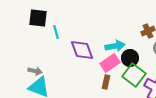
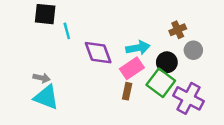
black circle: (130, 58) -> (167, 62), moved

